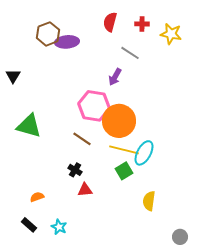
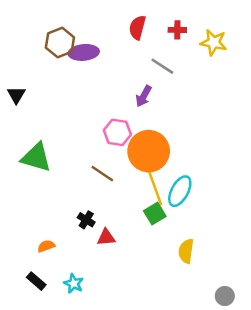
pink hexagon: (94, 106) -> (117, 132), size x0.7
yellow line: (124, 150) -> (155, 187), turned 56
black cross: (75, 170) -> (86, 220), moved

